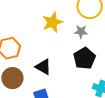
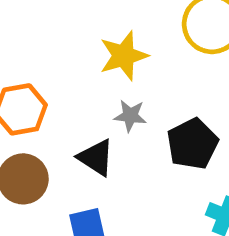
gray star: (81, 32) -> (130, 116), moved

